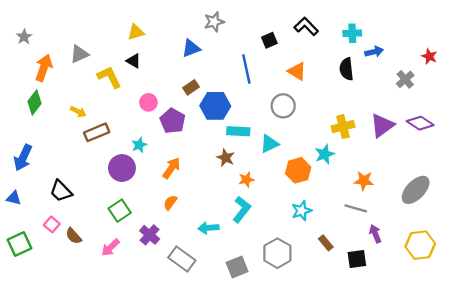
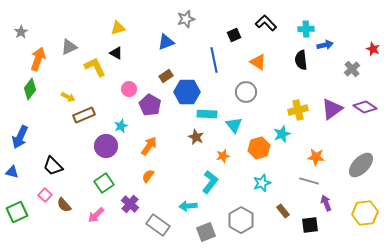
cyan triangle: (269, 144) -> (234, 125), turned -42
orange star: (246, 180) -> (223, 156), moved
cyan arrow: (208, 228) -> (188, 206), moved

